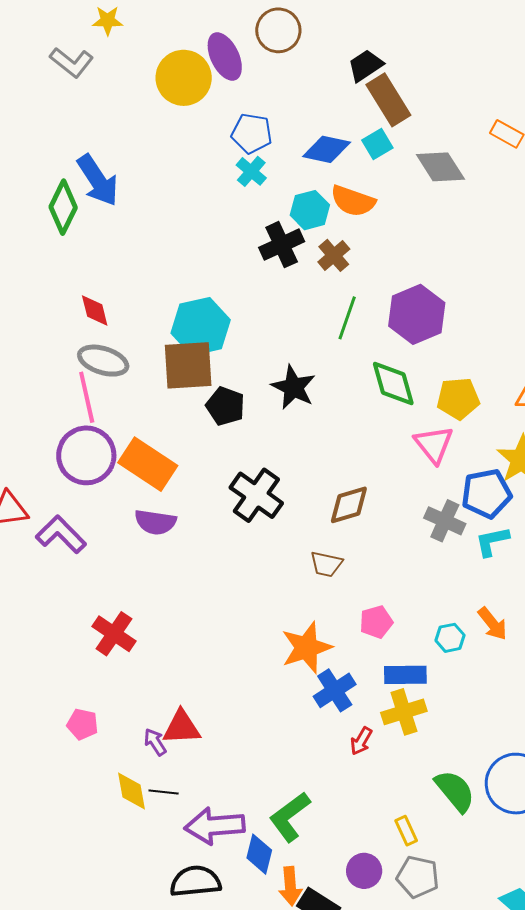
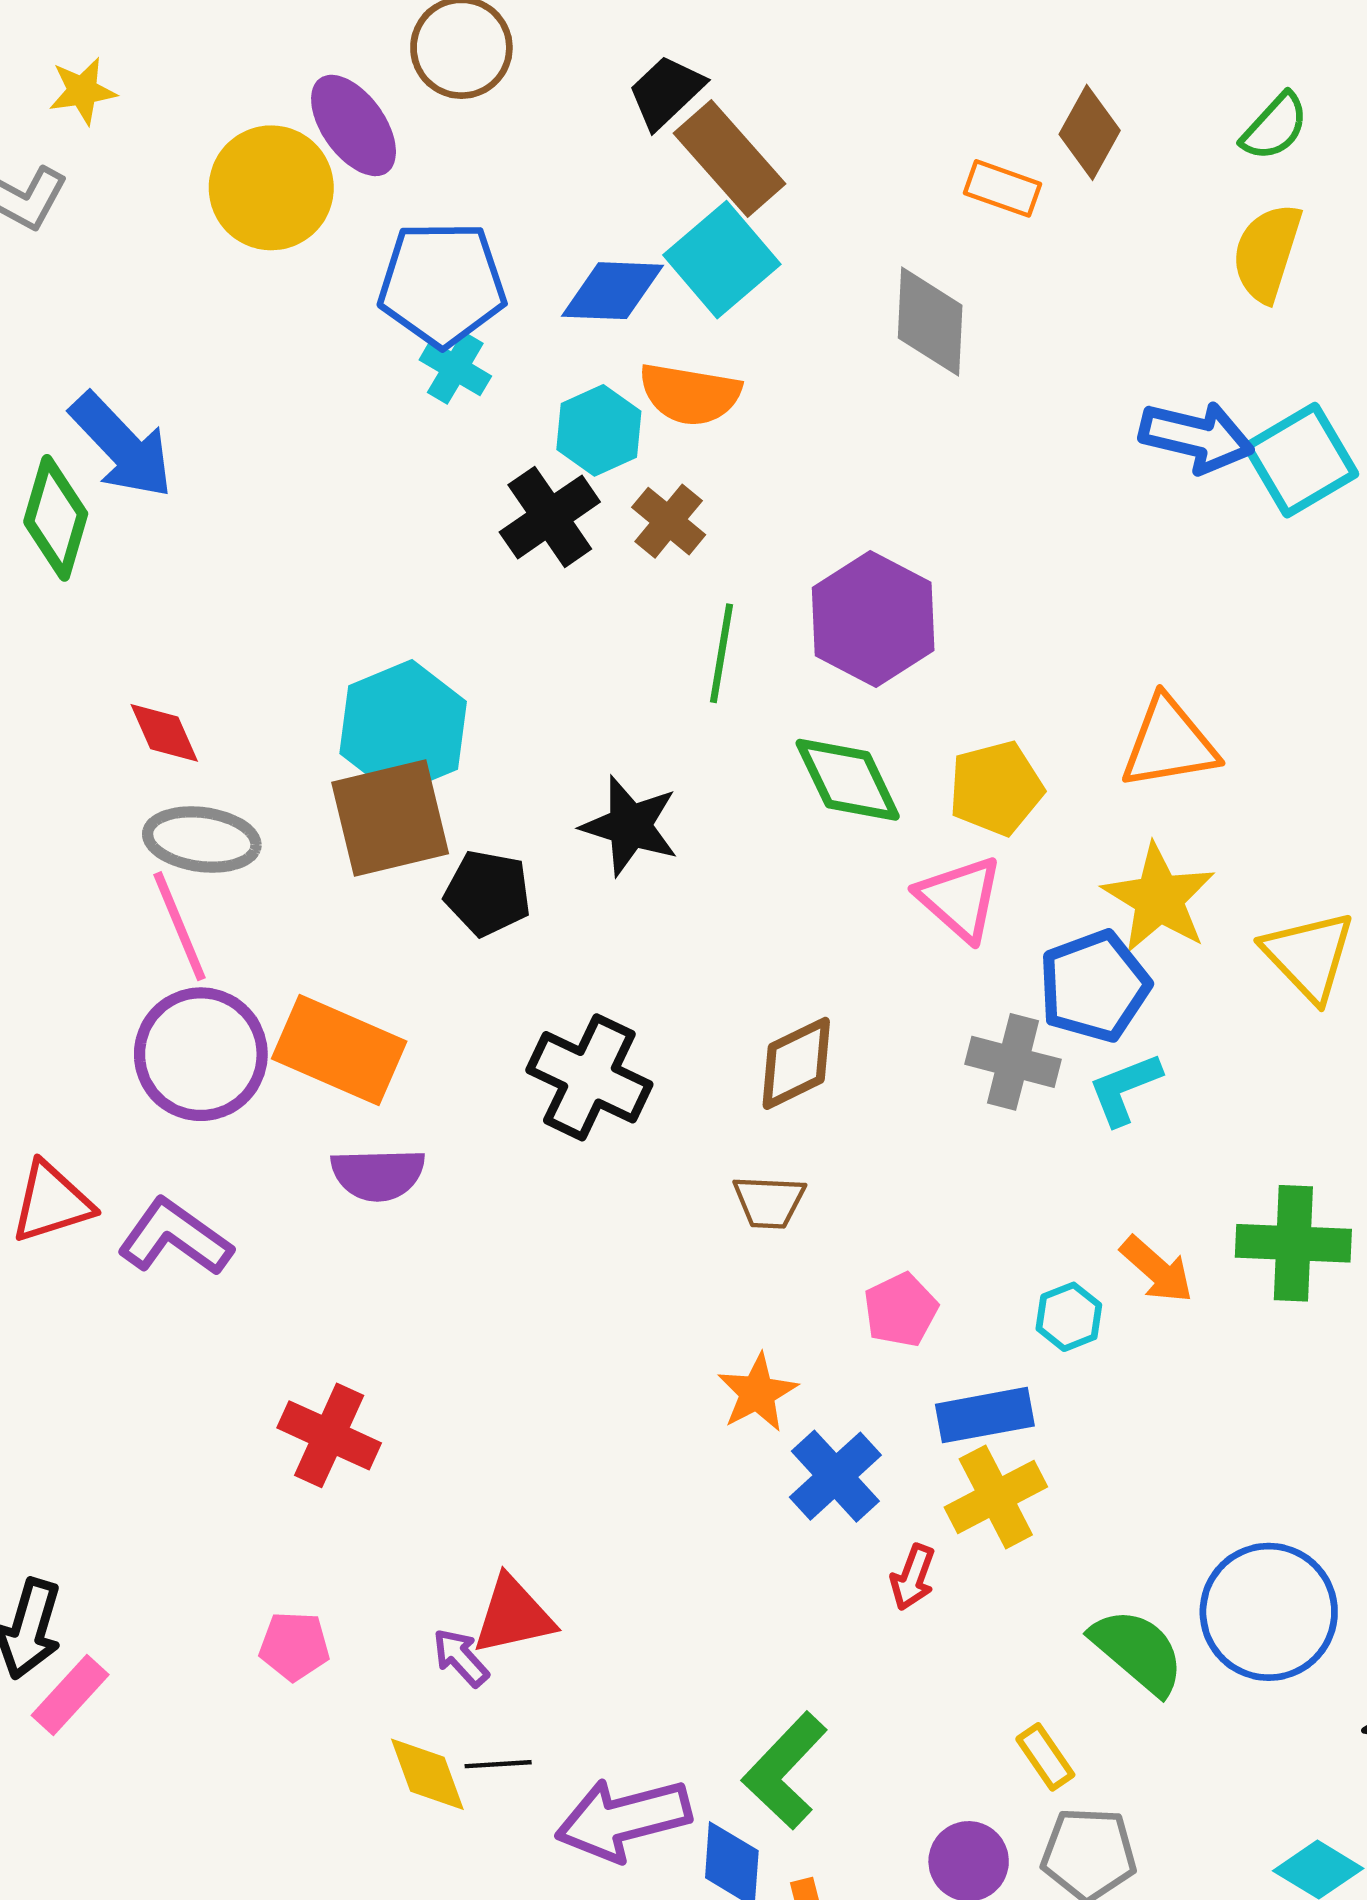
blue pentagon: (252, 133) -> (442, 284), size x1.4
cyan square: (377, 144) -> (722, 260), size x1.6
gray diamond: (440, 167) -> (930, 322), moved, turned 45
orange star: (306, 648) -> (757, 1393), size x0.7

